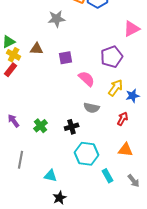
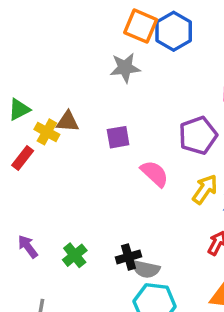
gray star: (57, 19) -> (125, 68), moved
yellow cross: (14, 55) -> (47, 132), moved
gray semicircle: (92, 108) -> (146, 269), moved

